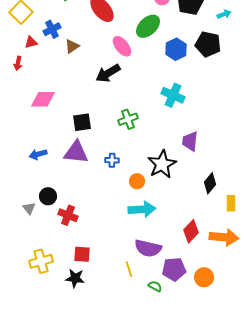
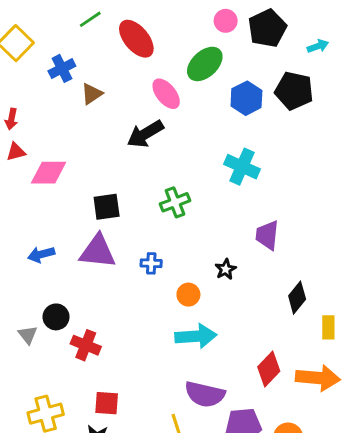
red triangle: (31, 42) -> (16, 152), moved
black star: (162, 164) -> (226, 269), size x0.5

